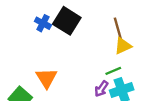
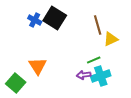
yellow triangle: (123, 46) -> (111, 39), moved
purple arrow: (101, 89) -> (84, 75), turned 48

